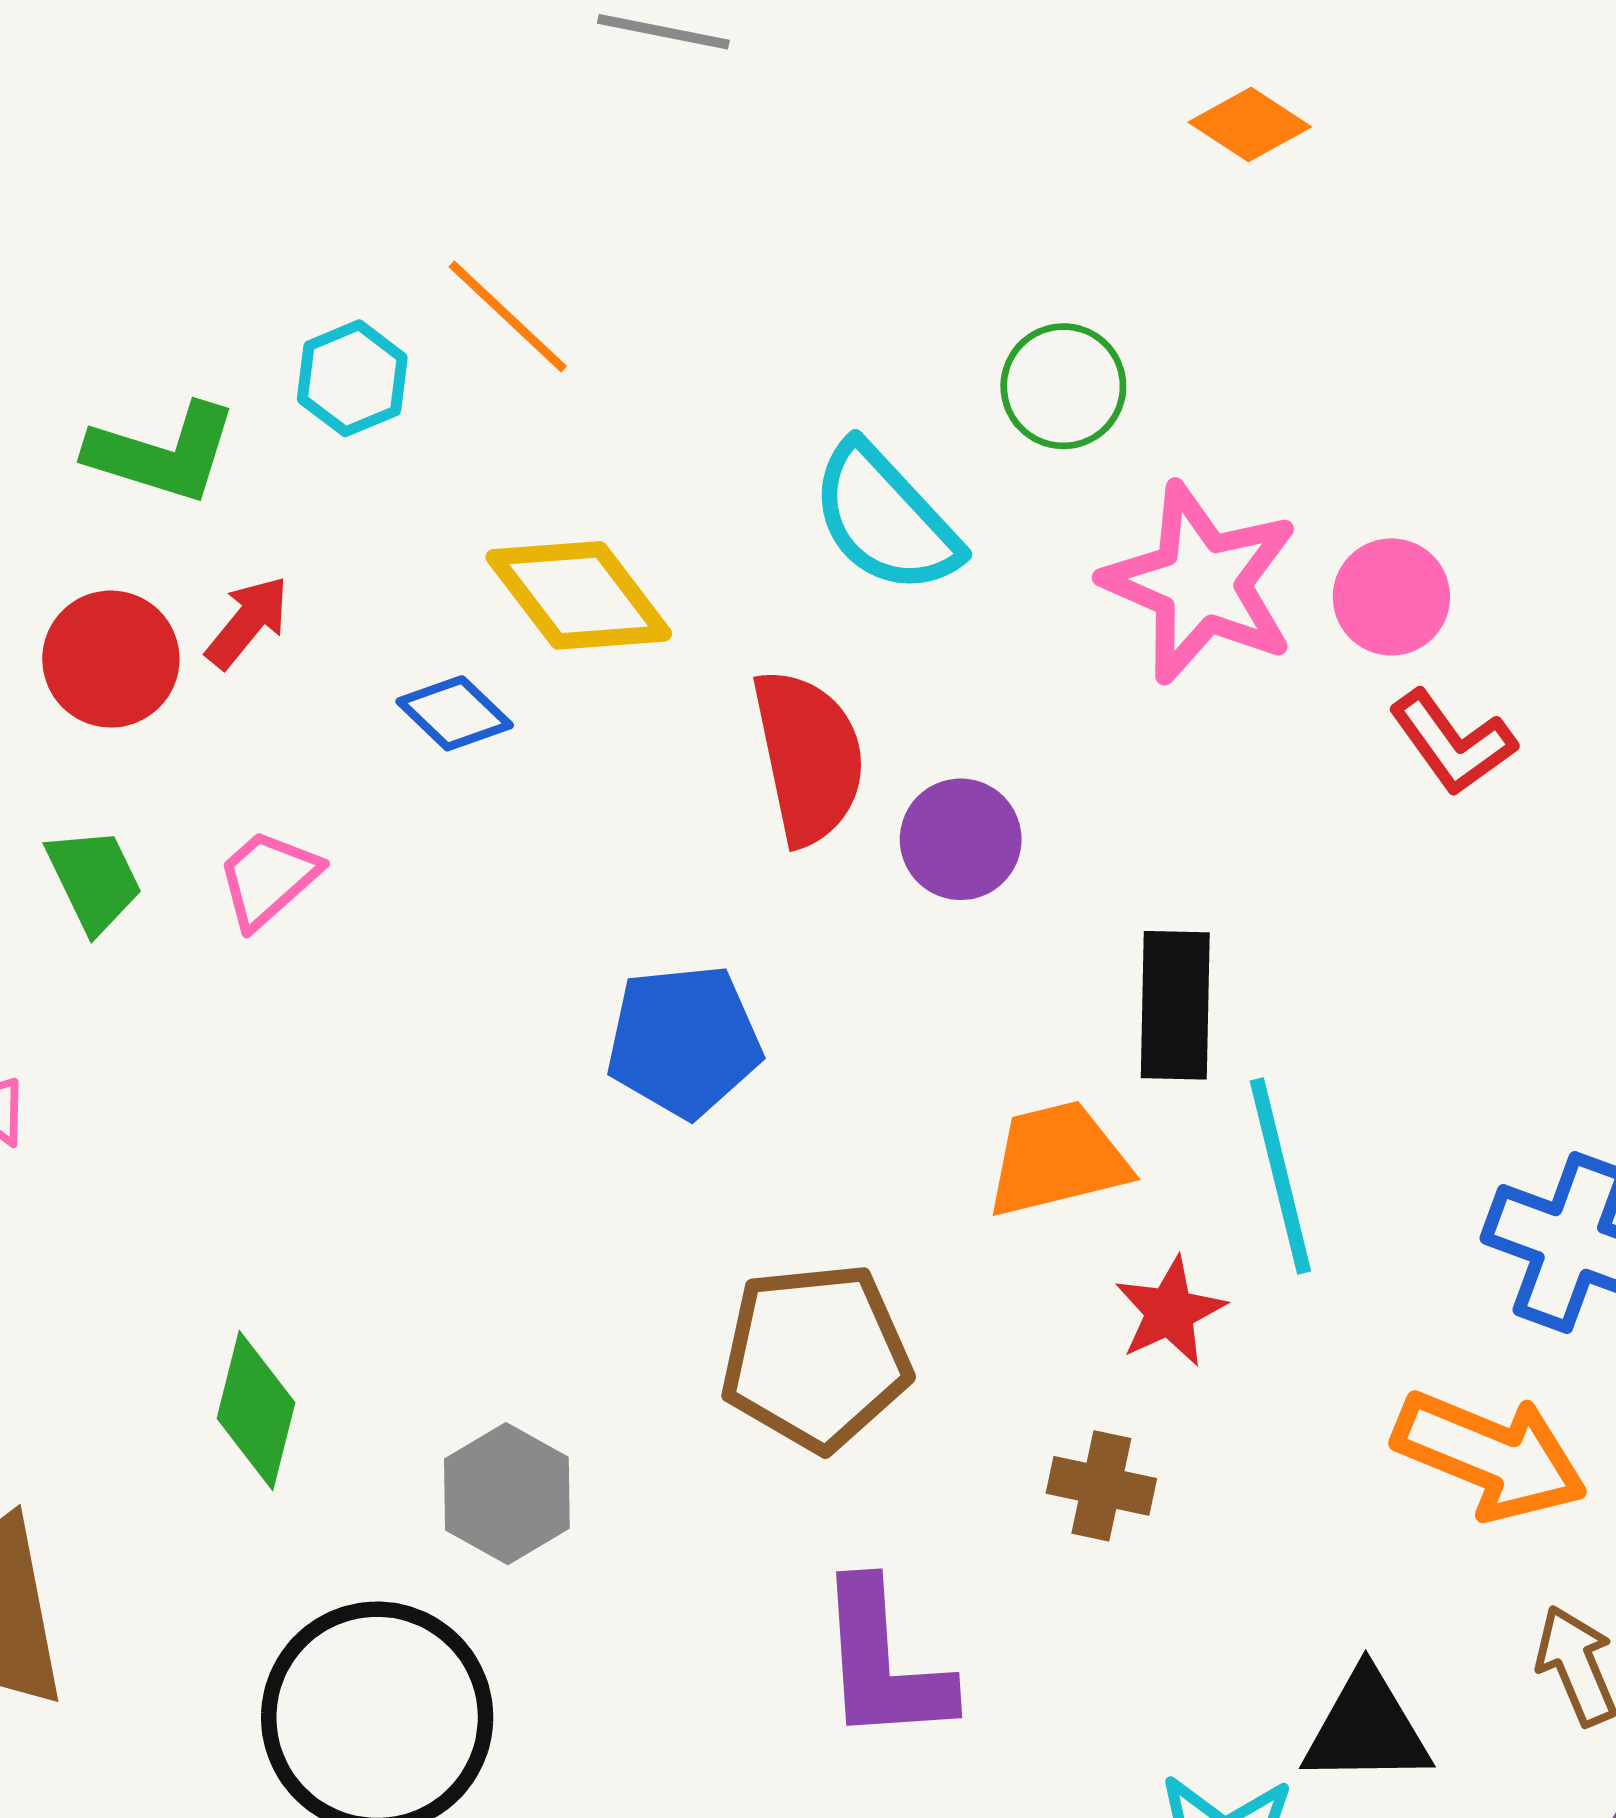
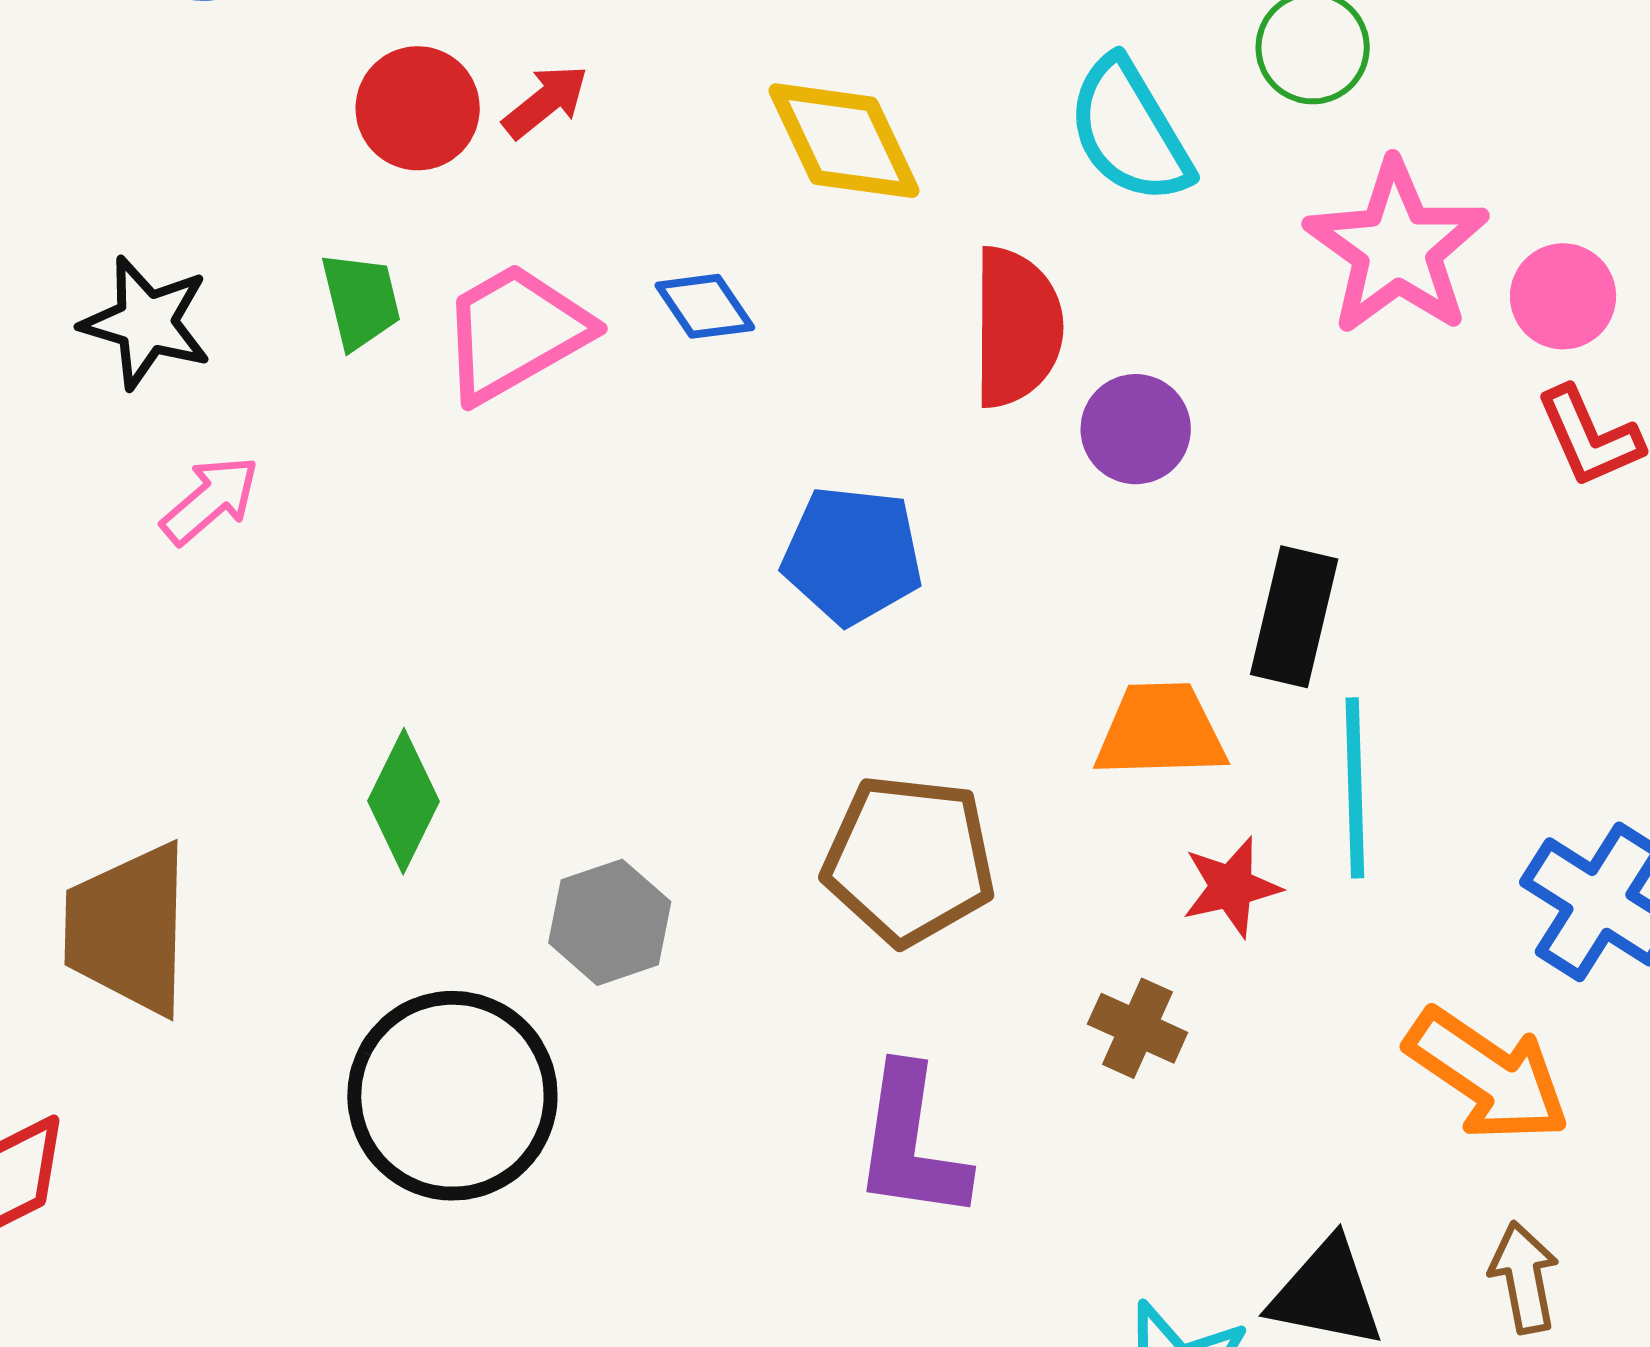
blue diamond: (455, 713) -> (705, 306), moved
pink trapezoid: (268, 879) -> (515, 332), size x1.6

